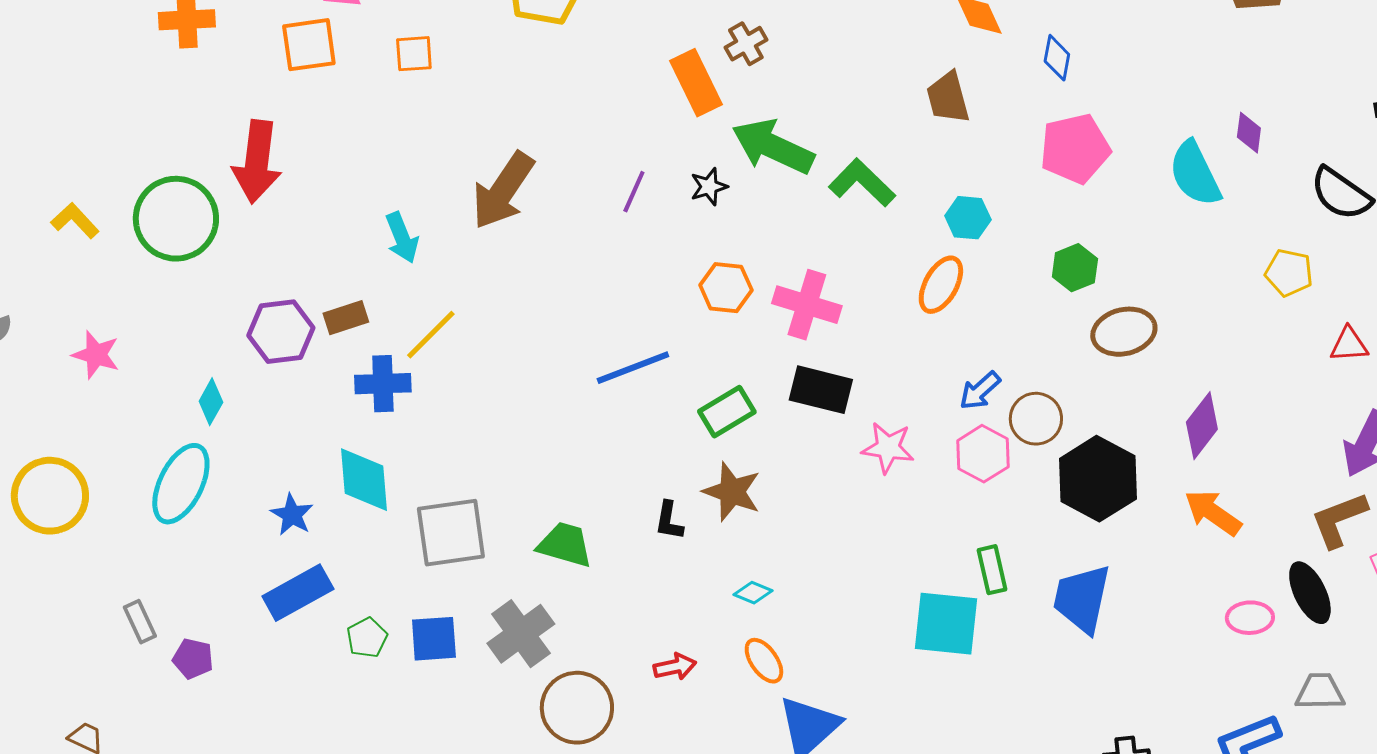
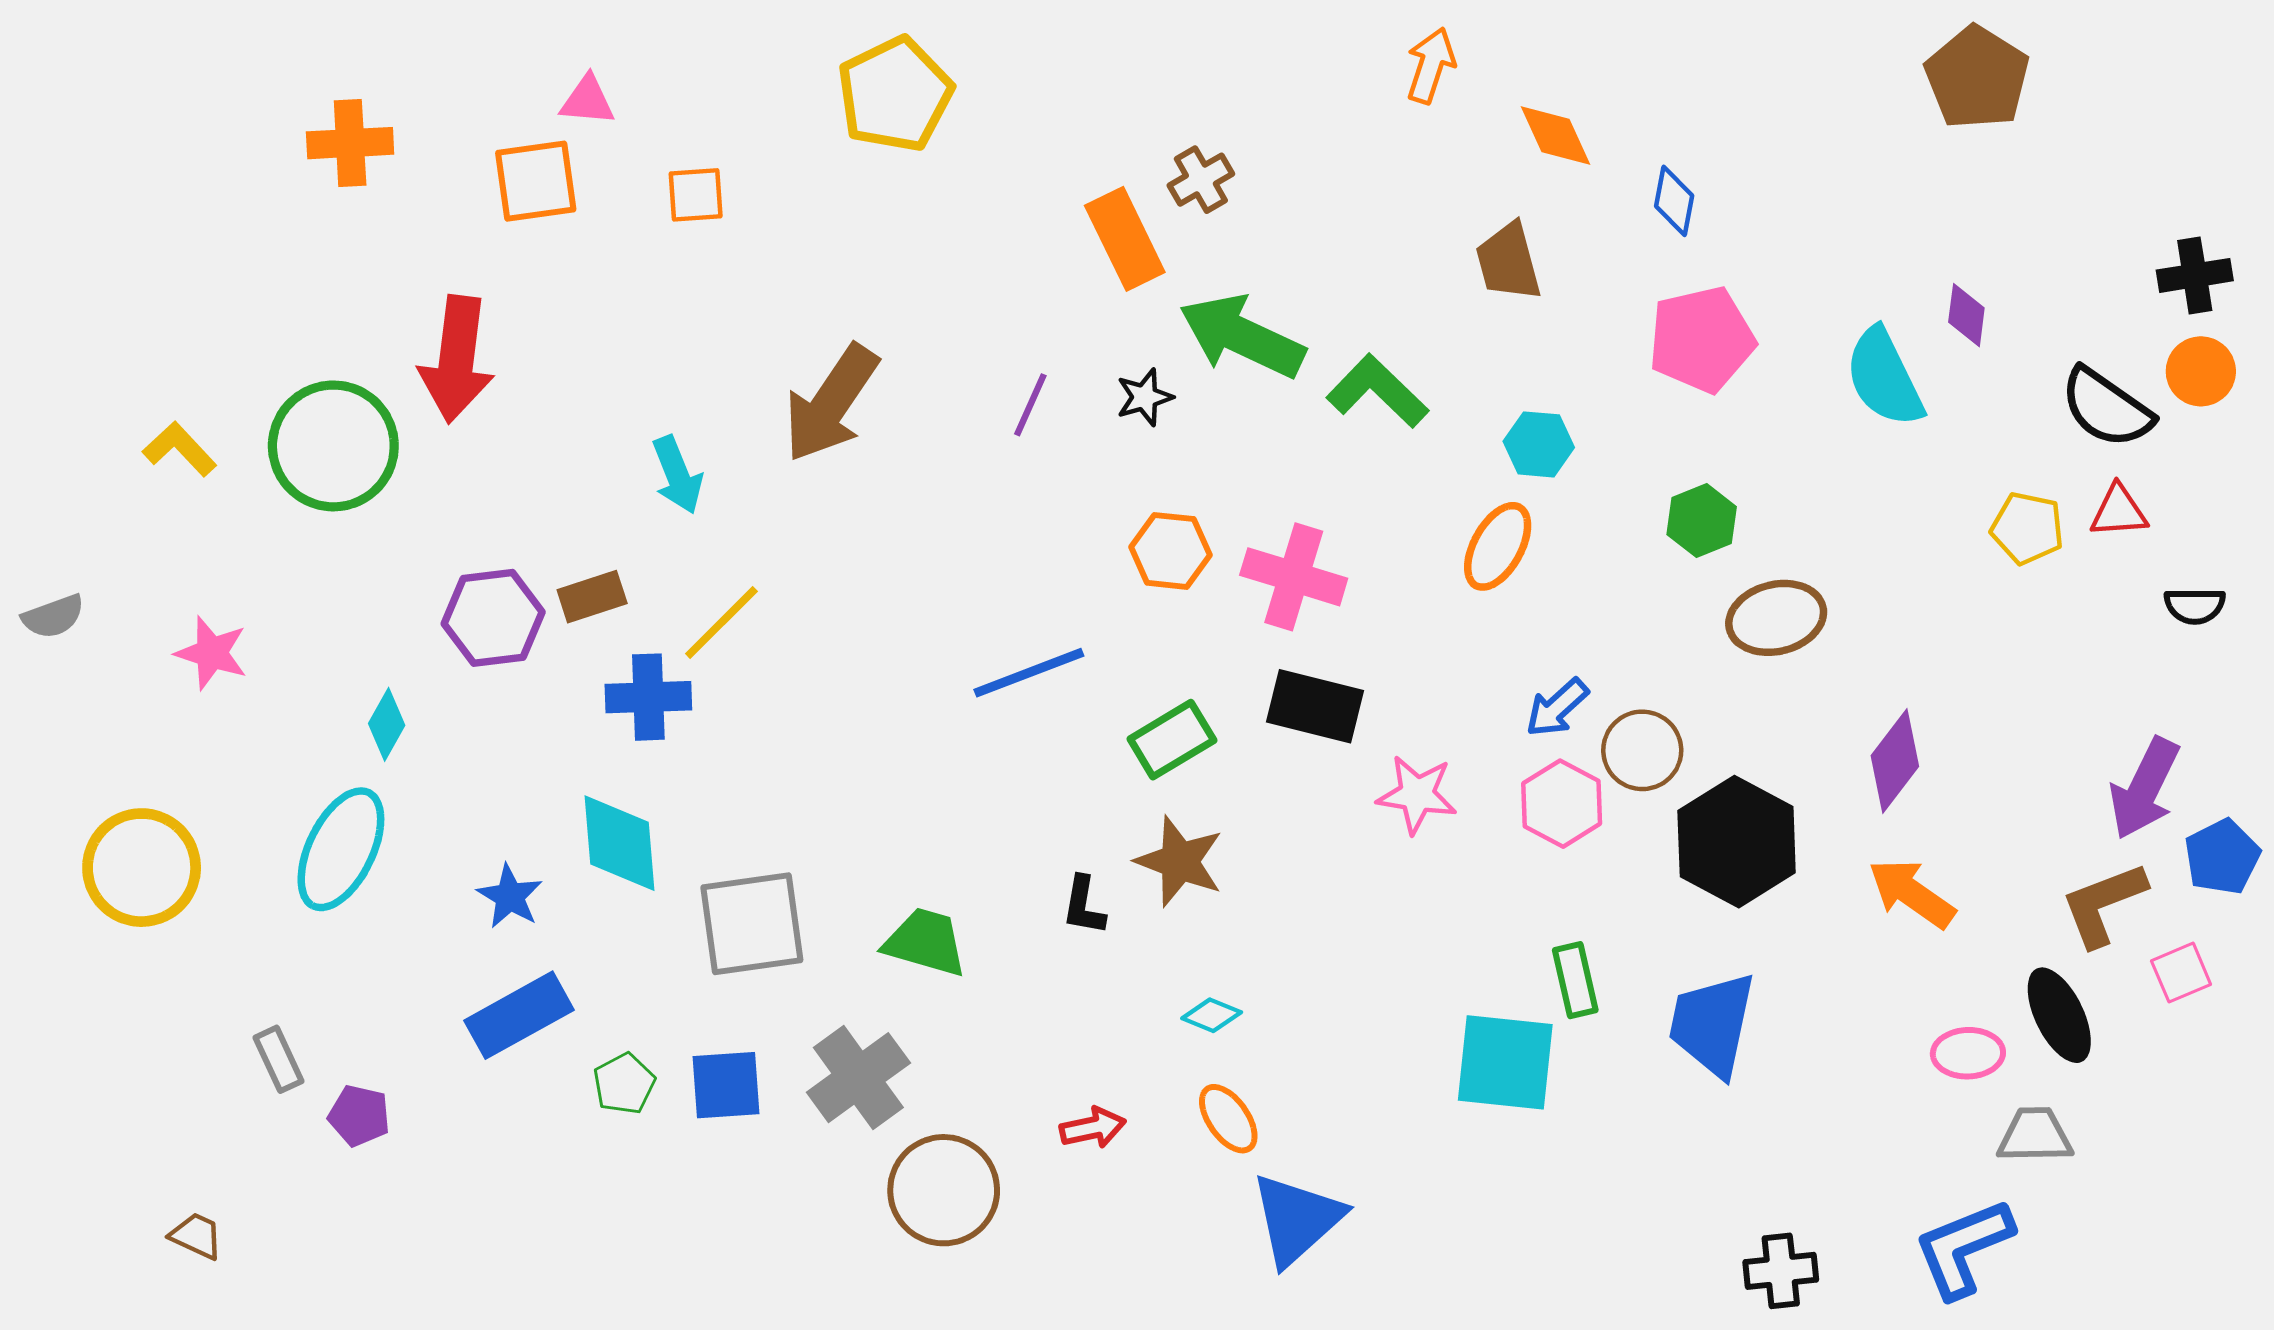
red triangle: (1349, 345) -> (2119, 511), moved
gray trapezoid: (1320, 692) -> (2035, 1135), moved

